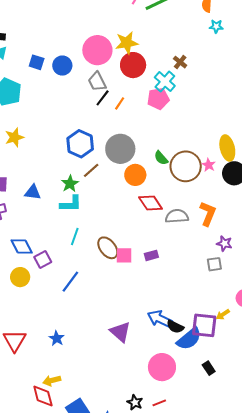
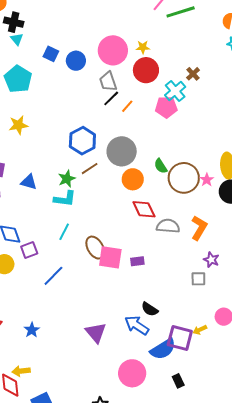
yellow star: (127, 43) -> (143, 47), size x0.6
pink square: (124, 255) -> (110, 257), size x1.4
black semicircle: (175, 327) -> (150, 309), moved

